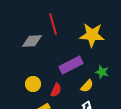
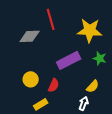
green star: (102, 72) -> (100, 58), moved
yellow semicircle: (87, 86) -> (93, 86), moved

